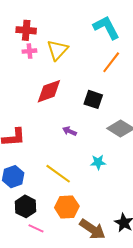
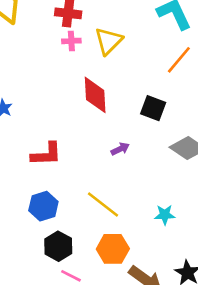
red diamond: (49, 91) -> (95, 95), turned -76
purple arrow: (69, 131) -> (120, 149), turned 128
cyan star: (98, 162) -> (165, 215), moved

